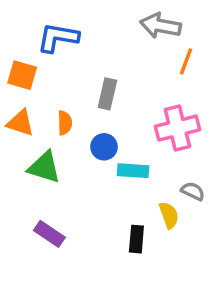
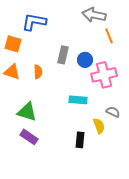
orange line: (186, 61) -> (109, 36), turned -42
blue circle: (104, 147) -> (85, 60), moved
green triangle: (44, 167) -> (27, 112), moved

